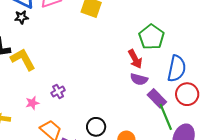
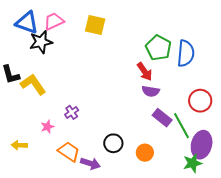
black star: (21, 17) -> (41, 42), moved, size x1.6
blue semicircle: (177, 68) -> (186, 53), moved
purple rectangle: (157, 98) -> (162, 118), moved

